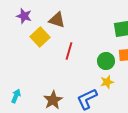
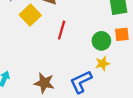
brown star: (53, 100) -> (44, 83), turned -30

